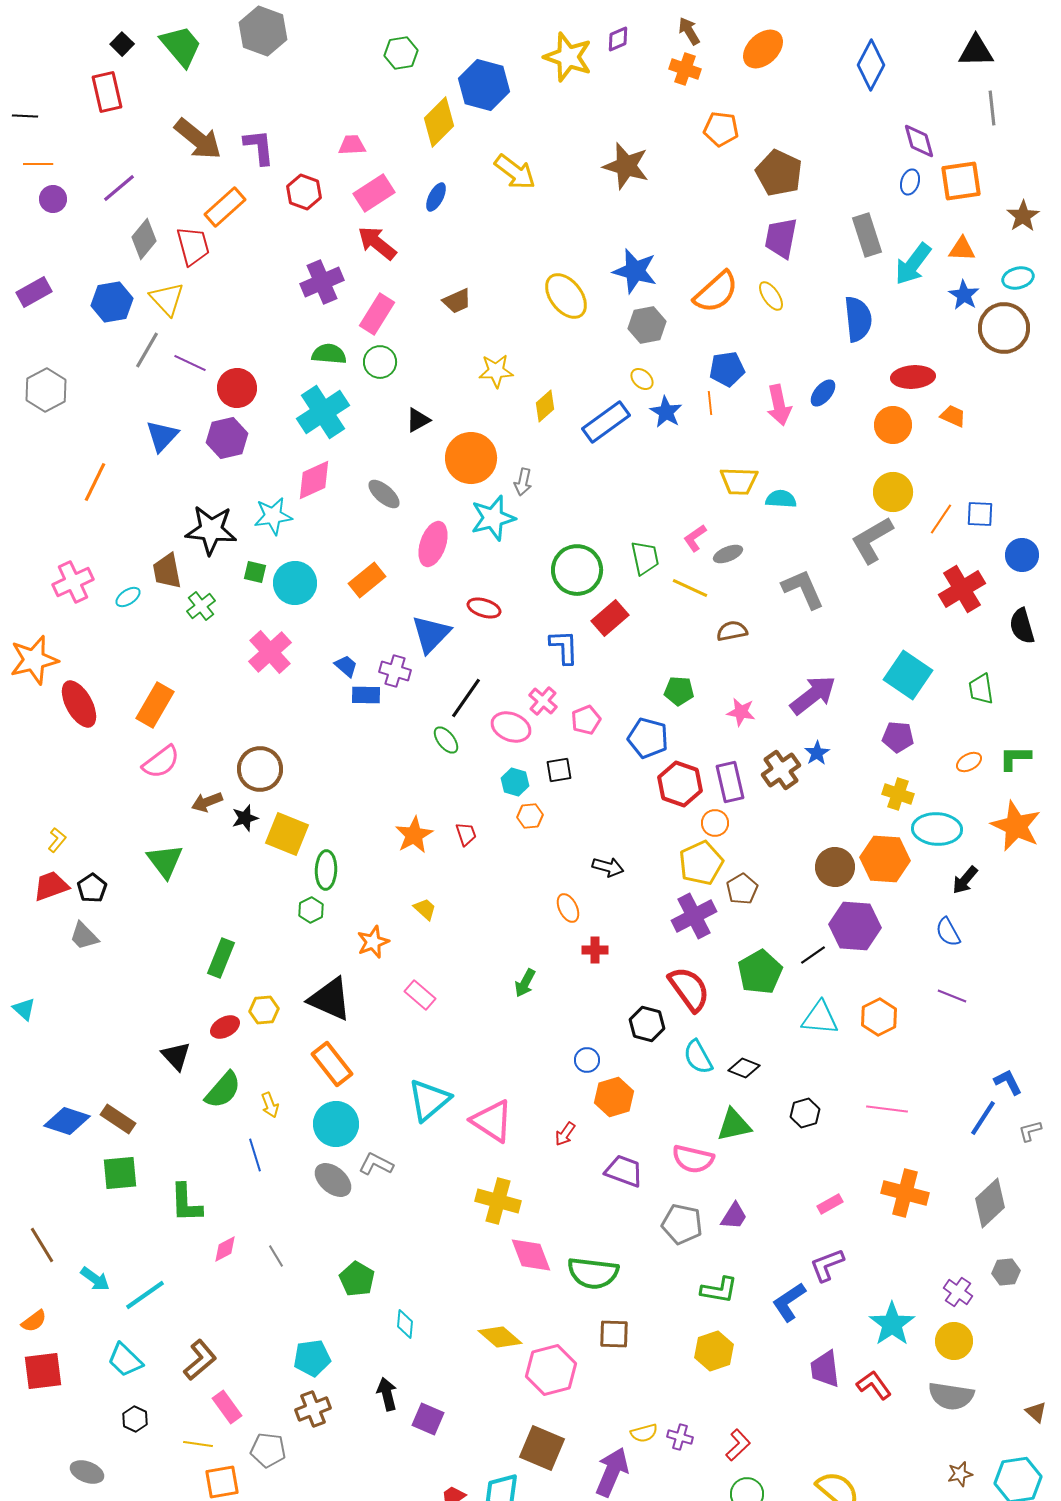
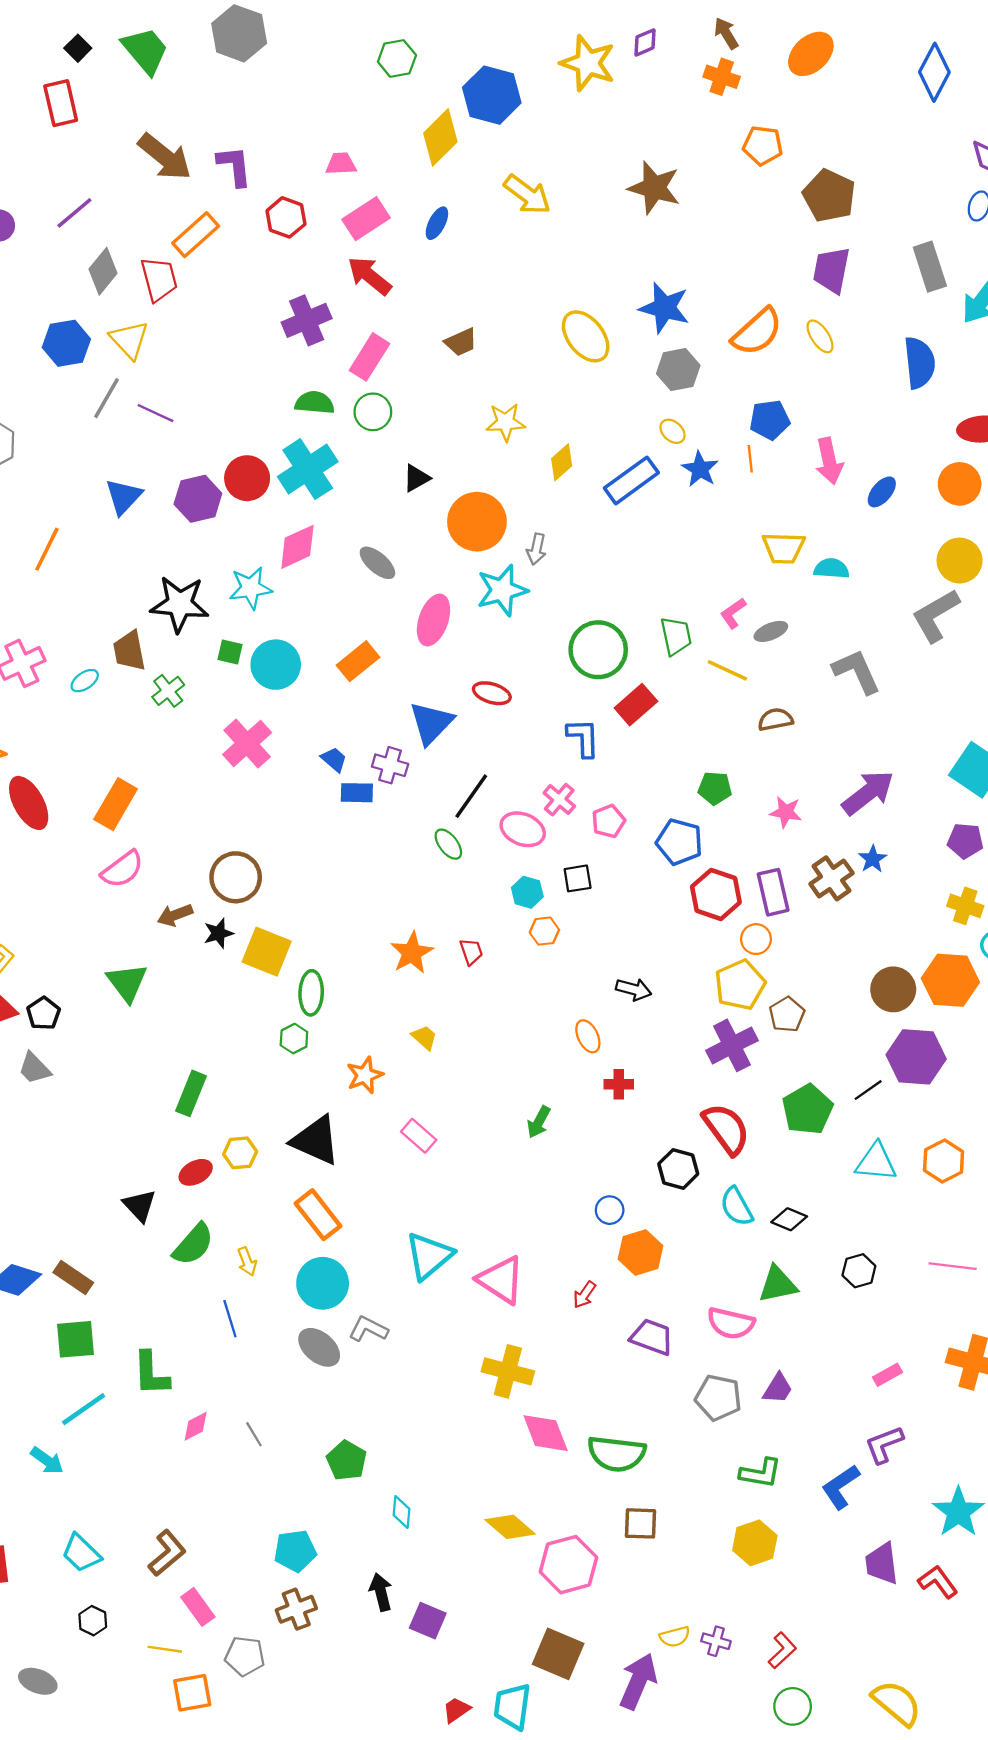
red circle: (237, 388) -> (247, 478), moved
blue ellipse: (823, 393) -> (882, 492), moved
cyan line: (145, 1295) -> (84, 1409), moved

